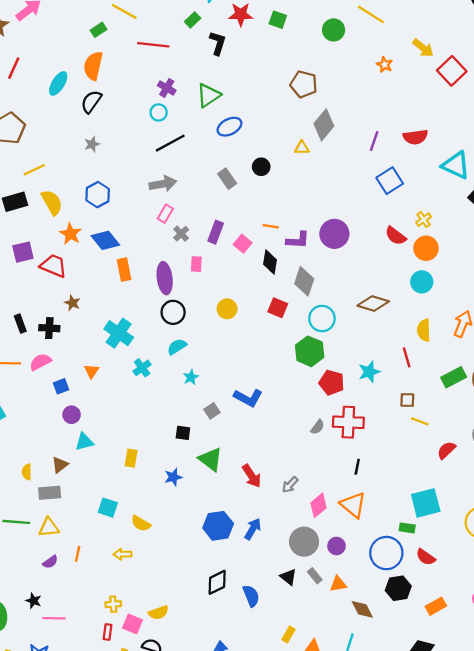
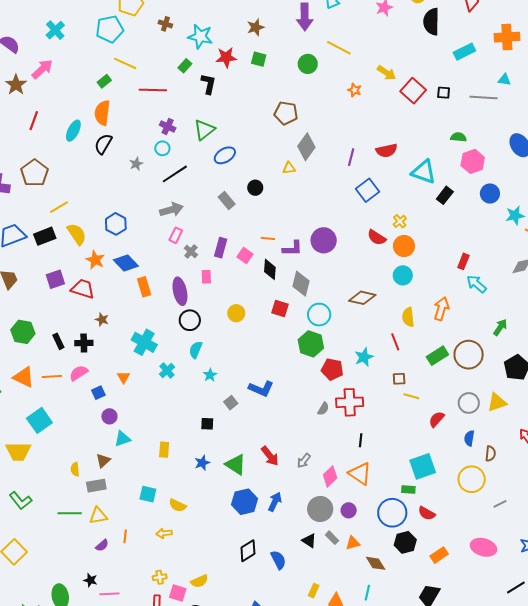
gray star: (92, 144) -> (136, 164), moved
cyan semicircle: (177, 347) -> (196, 350), turned -30
green triangle: (211, 459) -> (236, 465), moved

